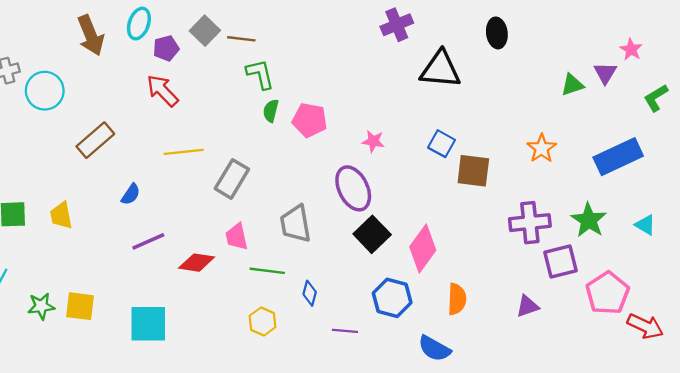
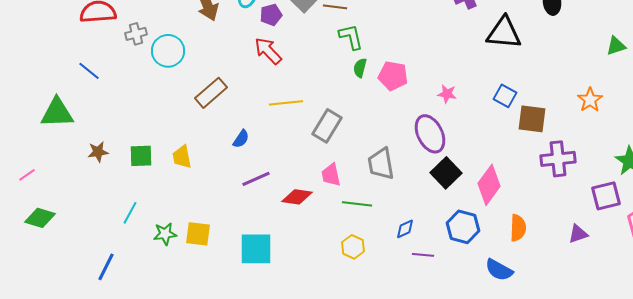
purple cross: (530, 223) -> (558, 159), moved
blue diamond: (310, 293) -> (405, 229), moved, turned 50

